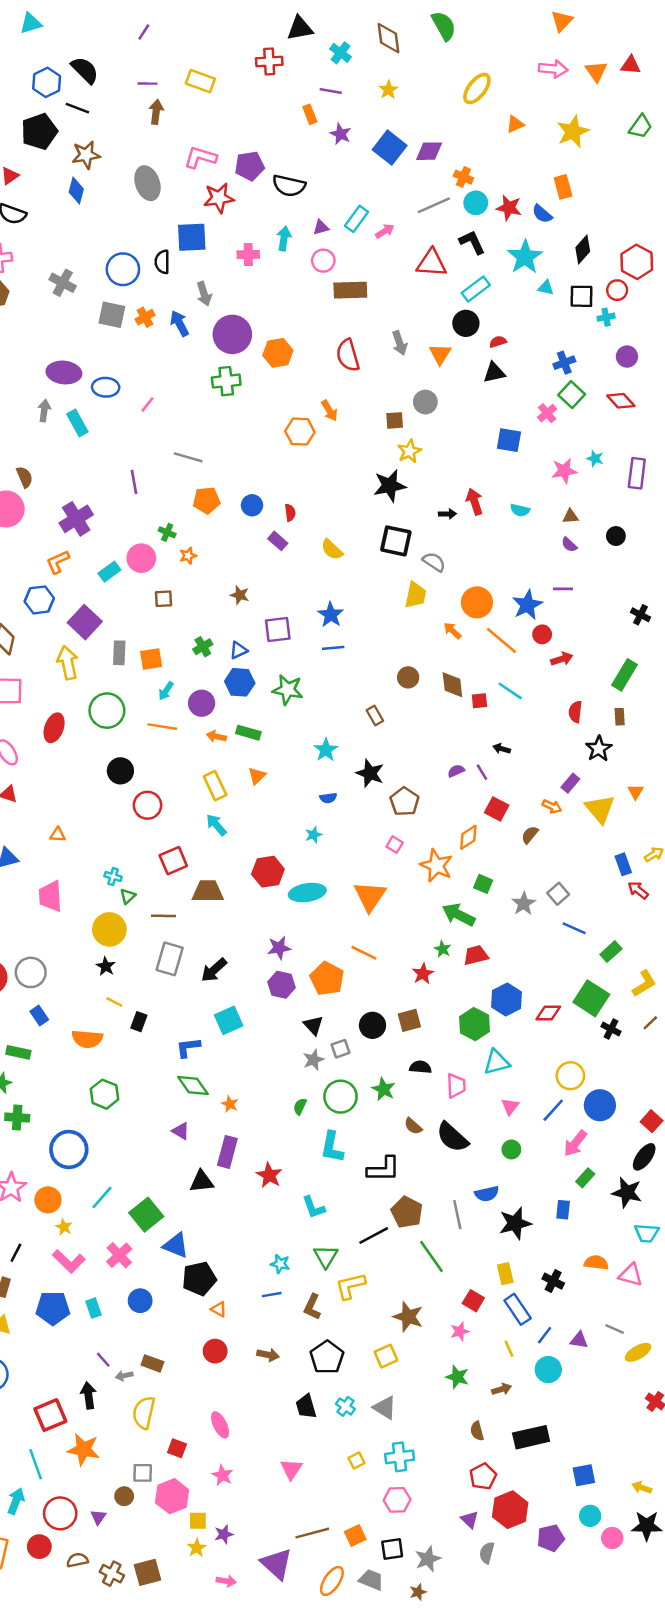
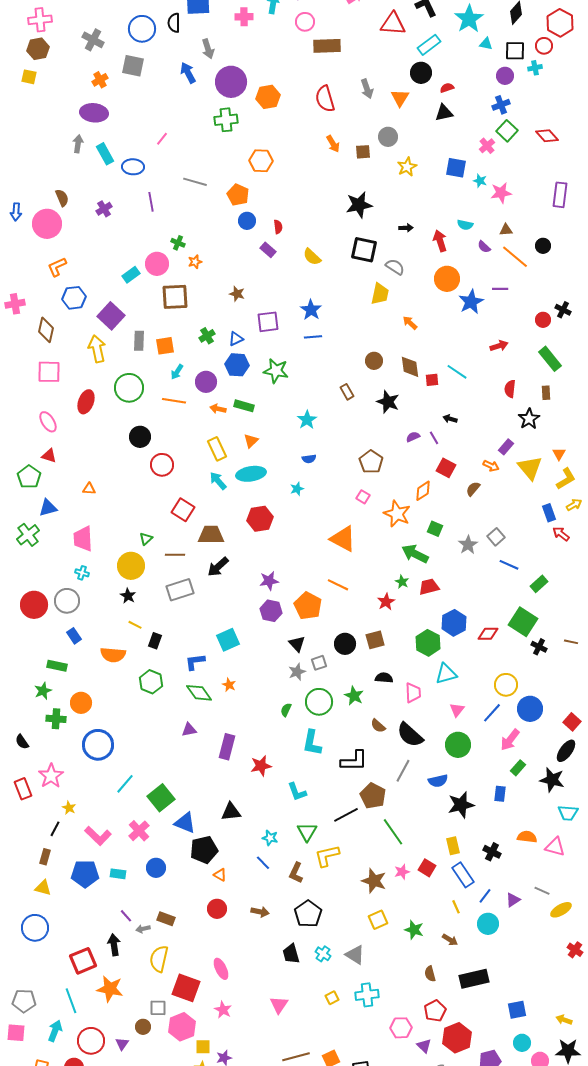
orange cross: (145, 317) -> (100, 80), moved
purple circle: (627, 357) -> (505, 76), moved
blue ellipse: (106, 387) -> (133, 167), moved
orange arrow: (329, 411) -> (333, 144), moved
orange hexagon: (300, 432) -> (261, 161), moved
yellow star: (409, 451) -> (407, 167), moved
cyan star: (595, 459) -> (480, 181), moved
orange pentagon: (207, 500) -> (238, 195), moved, turned 30
red arrow: (475, 502) -> (440, 241), moved
purple cross: (76, 519) -> (104, 209), moved, size x0.6
purple semicircle: (569, 545) -> (484, 247), moved
orange L-shape: (58, 562) -> (57, 267), moved
brown square: (163, 599) -> (175, 297), size x1.8
orange circle: (477, 602) -> (447, 279), moved
red circle: (542, 634) -> (543, 320), moved
orange line: (502, 641) -> (515, 257), moved
green rectangle: (625, 675) -> (550, 359), turned -70
black star: (370, 773) -> (388, 402), moved
red square: (173, 861) -> (183, 510), turned -35
cyan cross: (113, 877) -> (82, 573), moved
cyan ellipse: (307, 893) -> (251, 474), moved
orange triangle: (370, 896) -> (343, 539), turned -36
gray rectangle: (170, 959) -> (180, 590), turned 56
black arrow: (214, 970) -> (218, 567), moved
yellow L-shape: (644, 984) -> (566, 479), moved
brown line: (650, 1023) -> (571, 642), turned 56
green hexagon: (104, 1094) -> (151, 682), moved
orange star: (230, 1104) -> (229, 685), moved
purple triangle: (181, 1131) -> (189, 730), turned -42
green circle: (511, 1149) -> (458, 745), size x1.6
red star: (269, 1175) -> (261, 766), turned 30
black triangle: (202, 1181) -> (231, 812), moved
orange circle: (48, 1200) -> (81, 703), moved
gray line: (457, 1215) -> (403, 771), moved, turned 40
yellow star: (64, 1227) -> (69, 808), moved
blue line: (272, 1295) -> (263, 863), turned 56
cyan rectangle: (93, 1308) -> (118, 874), turned -63
pink star: (460, 1331) -> (402, 872), moved
purple triangle: (579, 1340) -> (513, 900), turned -42
yellow square: (386, 1356) -> (378, 920), moved
brown arrow: (502, 1389) -> (450, 940), turned 49
red square: (177, 1448) -> (186, 988), size x1.8
pink hexagon: (397, 1500) -> (401, 1028), moved

